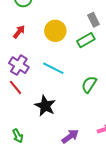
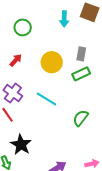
gray rectangle: (93, 20) -> (81, 54), moved, turned 32
black star: (45, 106) -> (21, 145), moved

